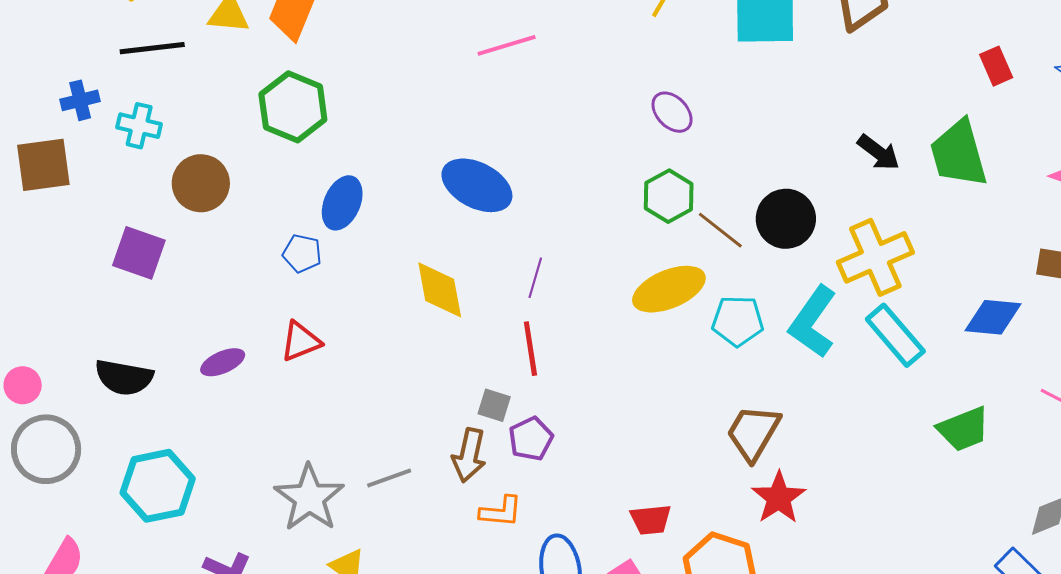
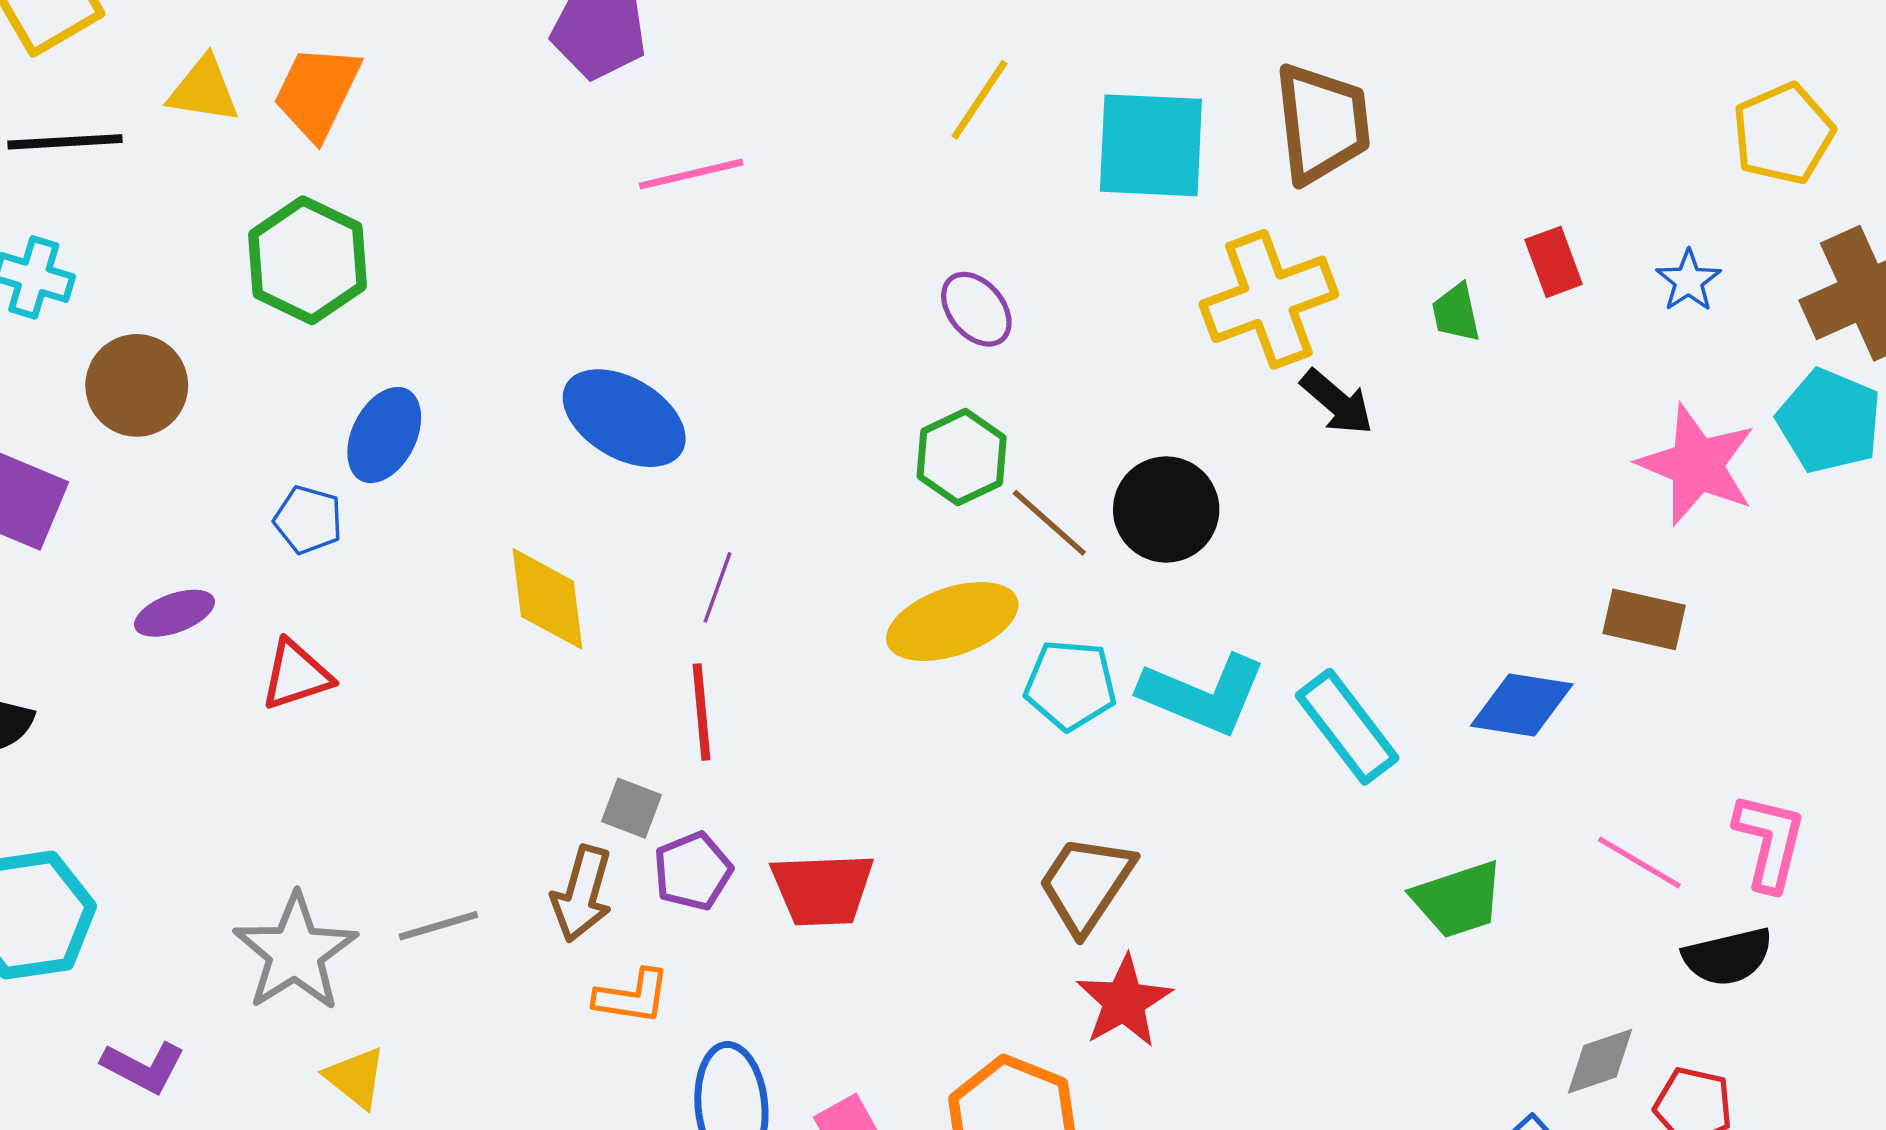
green trapezoid: (959, 154) -> (1456, 313), moved, size x0.5
yellow cross: (875, 257) -> (1269, 299), moved
cyan L-shape: (813, 322) -> (1203, 694), turned -106
purple ellipse: (223, 362) -> (174, 613), moved
red trapezoid: (651, 520) -> (822, 889), moved, size x1.4

